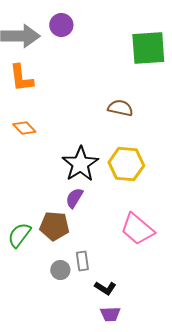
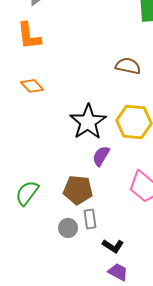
purple semicircle: (74, 198) -> (101, 156), moved
brown pentagon: (54, 226) -> (78, 190), moved
purple trapezoid: (110, 314) -> (118, 272), turned -150

